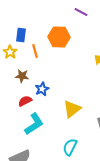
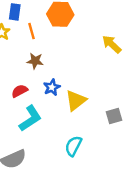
brown star: (22, 76) -> (35, 61), moved
blue star: (42, 89) -> (52, 87), moved

